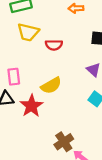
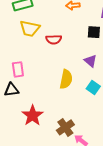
yellow semicircle: (51, 86) -> (66, 79), moved, turned -48
red star: (31, 106) -> (33, 115), moved

